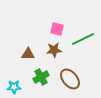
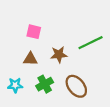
pink square: (57, 29) -> (34, 32), moved
cyan star: (14, 87) -> (15, 85), moved

